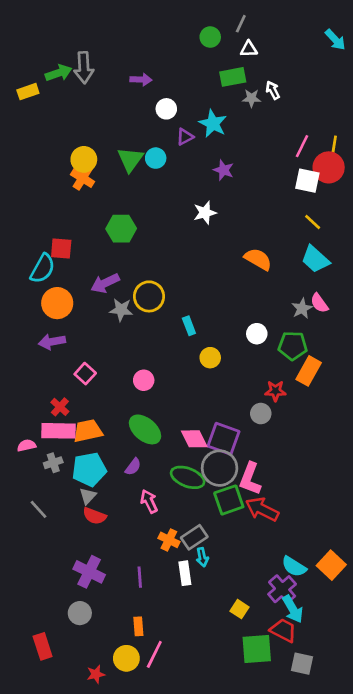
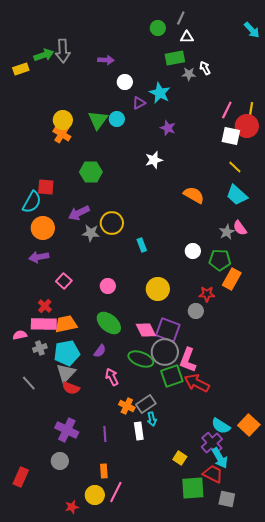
yellow circle: (210, 358) -> (158, 289), moved, size x1.5
gray triangle: (88, 496) -> (66, 373), size x1.5
red rectangle: (43, 646) -> (21, 477), moved, turned 42

